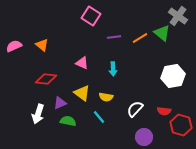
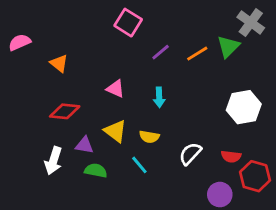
green triangle: (162, 33) -> (228, 46), turned 36
purple line: (114, 37) -> (161, 52), turned -32
pink semicircle: (14, 46) -> (20, 42), moved
purple triangle: (60, 103) -> (84, 145), turned 32
purple circle: (144, 137) -> (220, 195), moved

